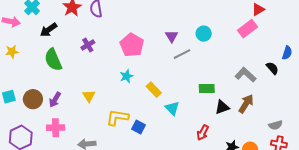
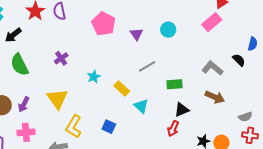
purple cross: (88, 45) -> (61, 58), moved
pink pentagon: (132, 45) -> (104, 24), moved
gray line: (182, 54) -> (147, 66), moved
yellow triangle: (89, 96) -> (57, 99), size x1.6
brown arrow: (246, 104) -> (215, 97), turned 84
black triangle: (222, 107) -> (182, 110), moved
yellow L-shape: (117, 117) -> (74, 126), moved, turned -65

